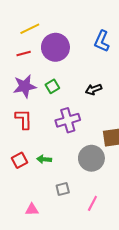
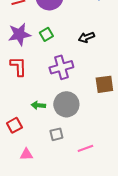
gray circle: (91, 158) -> (66, 104), moved
red square: (20, 160) -> (14, 125), moved
pink line: (92, 203) -> (85, 148), turned 42

